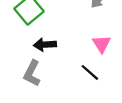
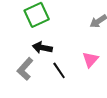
black line: (90, 72) -> (59, 70), moved

